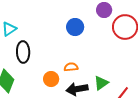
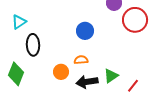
blue circle: (75, 27) -> (85, 31), moved

